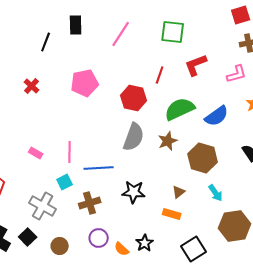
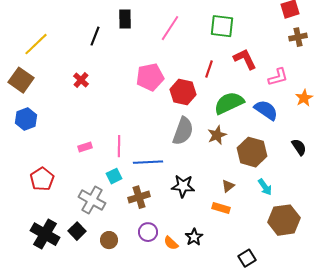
red L-shape: (196, 65) -> (245, 59), turned 85
pink L-shape: (237, 74) -> (278, 77), moved
pink pentagon: (85, 83) -> (150, 77), moved
blue semicircle: (217, 116) -> (266, 110), turned -110
pink rectangle: (36, 153) -> (85, 147), turned -48
black square: (194, 249) -> (247, 258), moved, size x0.7

